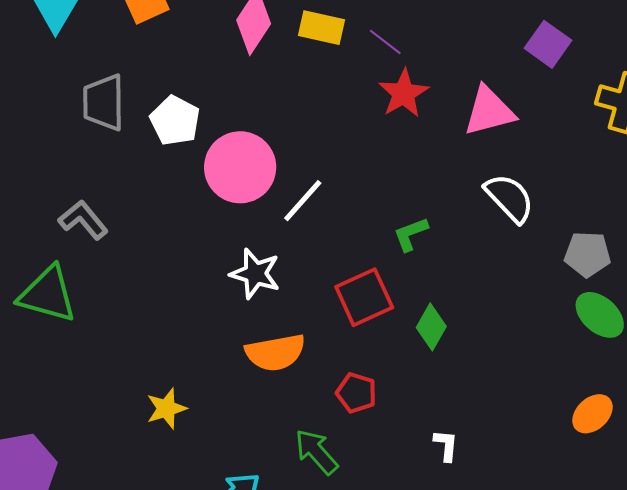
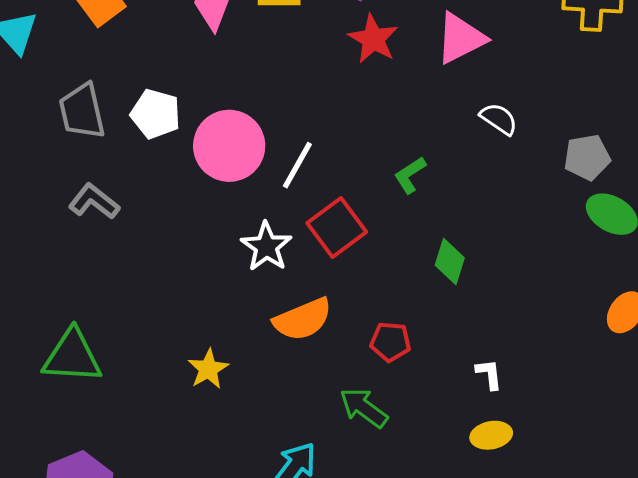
white semicircle: (509, 198) -> (499, 119), size x0.7
gray L-shape: (83, 220) -> (94, 202), moved
white star: (255, 274) -> (266, 247), turned 30
green triangle: (48, 294) -> (72, 356), moved
red square: (364, 297) -> (337, 228), moved
yellow star: (166, 408) -> (208, 369), moved

